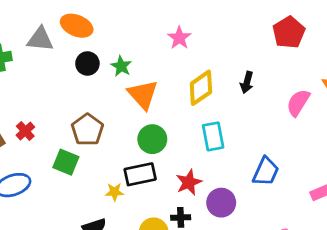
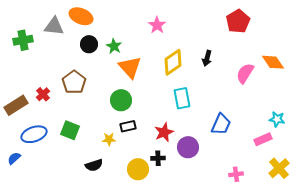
brown pentagon: (87, 130) -> (74, 82), moved
green circle: (152, 139) -> (121, 100), moved
green square: (66, 162) -> (70, 130), moved
black rectangle: (140, 174) -> (128, 126), size x0.7

